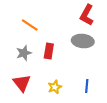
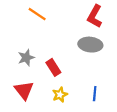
orange line: (30, 25) -> (37, 14), moved
red rectangle: (49, 51) -> (53, 67), moved, turned -42

